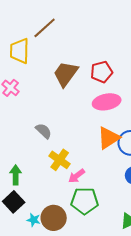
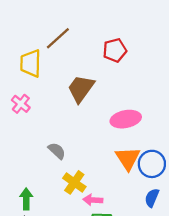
red pentagon: (102, 72) -> (115, 50), moved
orange triangle: (109, 138) -> (128, 158), turned -30
pink arrow: (77, 176) -> (93, 200), turned 42

